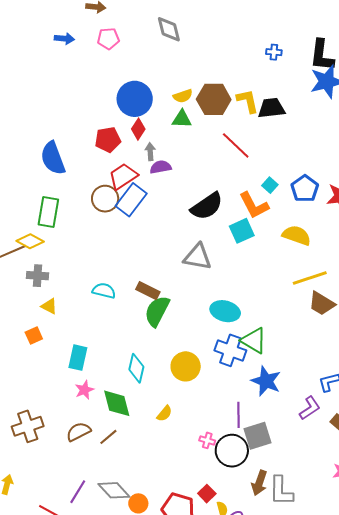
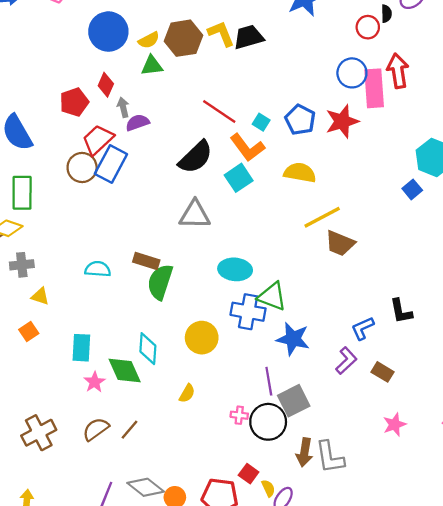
blue circle: (135, 99) -> (108, 32), moved
red line: (236, 145) -> (219, 112), moved
green diamond: (117, 403) -> (125, 371), moved

